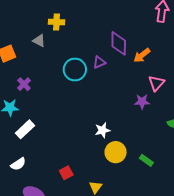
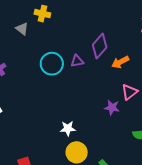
purple diamond: (119, 43) -> (100, 46), turned 30

